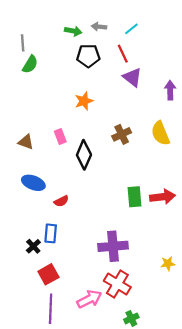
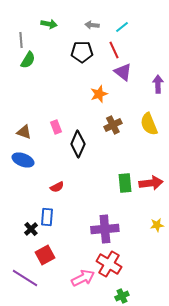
green arrow: (73, 31) -> (49, 24), moved
orange star: (84, 101) -> (99, 94), moved
blue ellipse: (33, 183) -> (23, 160), moved
yellow star: (168, 264) -> (157, 225), moved
purple line: (51, 309) -> (25, 278), moved, turned -60

